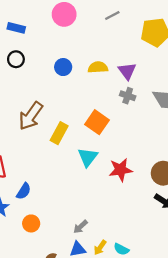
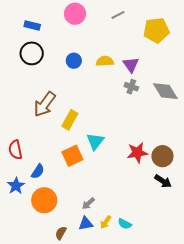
black circle: (16, 59) -> (32, 53), size x1.5
orange square: (97, 122) -> (72, 156), moved, turned 30
red star: (121, 170) -> (137, 153), moved
orange circle: (31, 223) -> (44, 200), size x1.6

